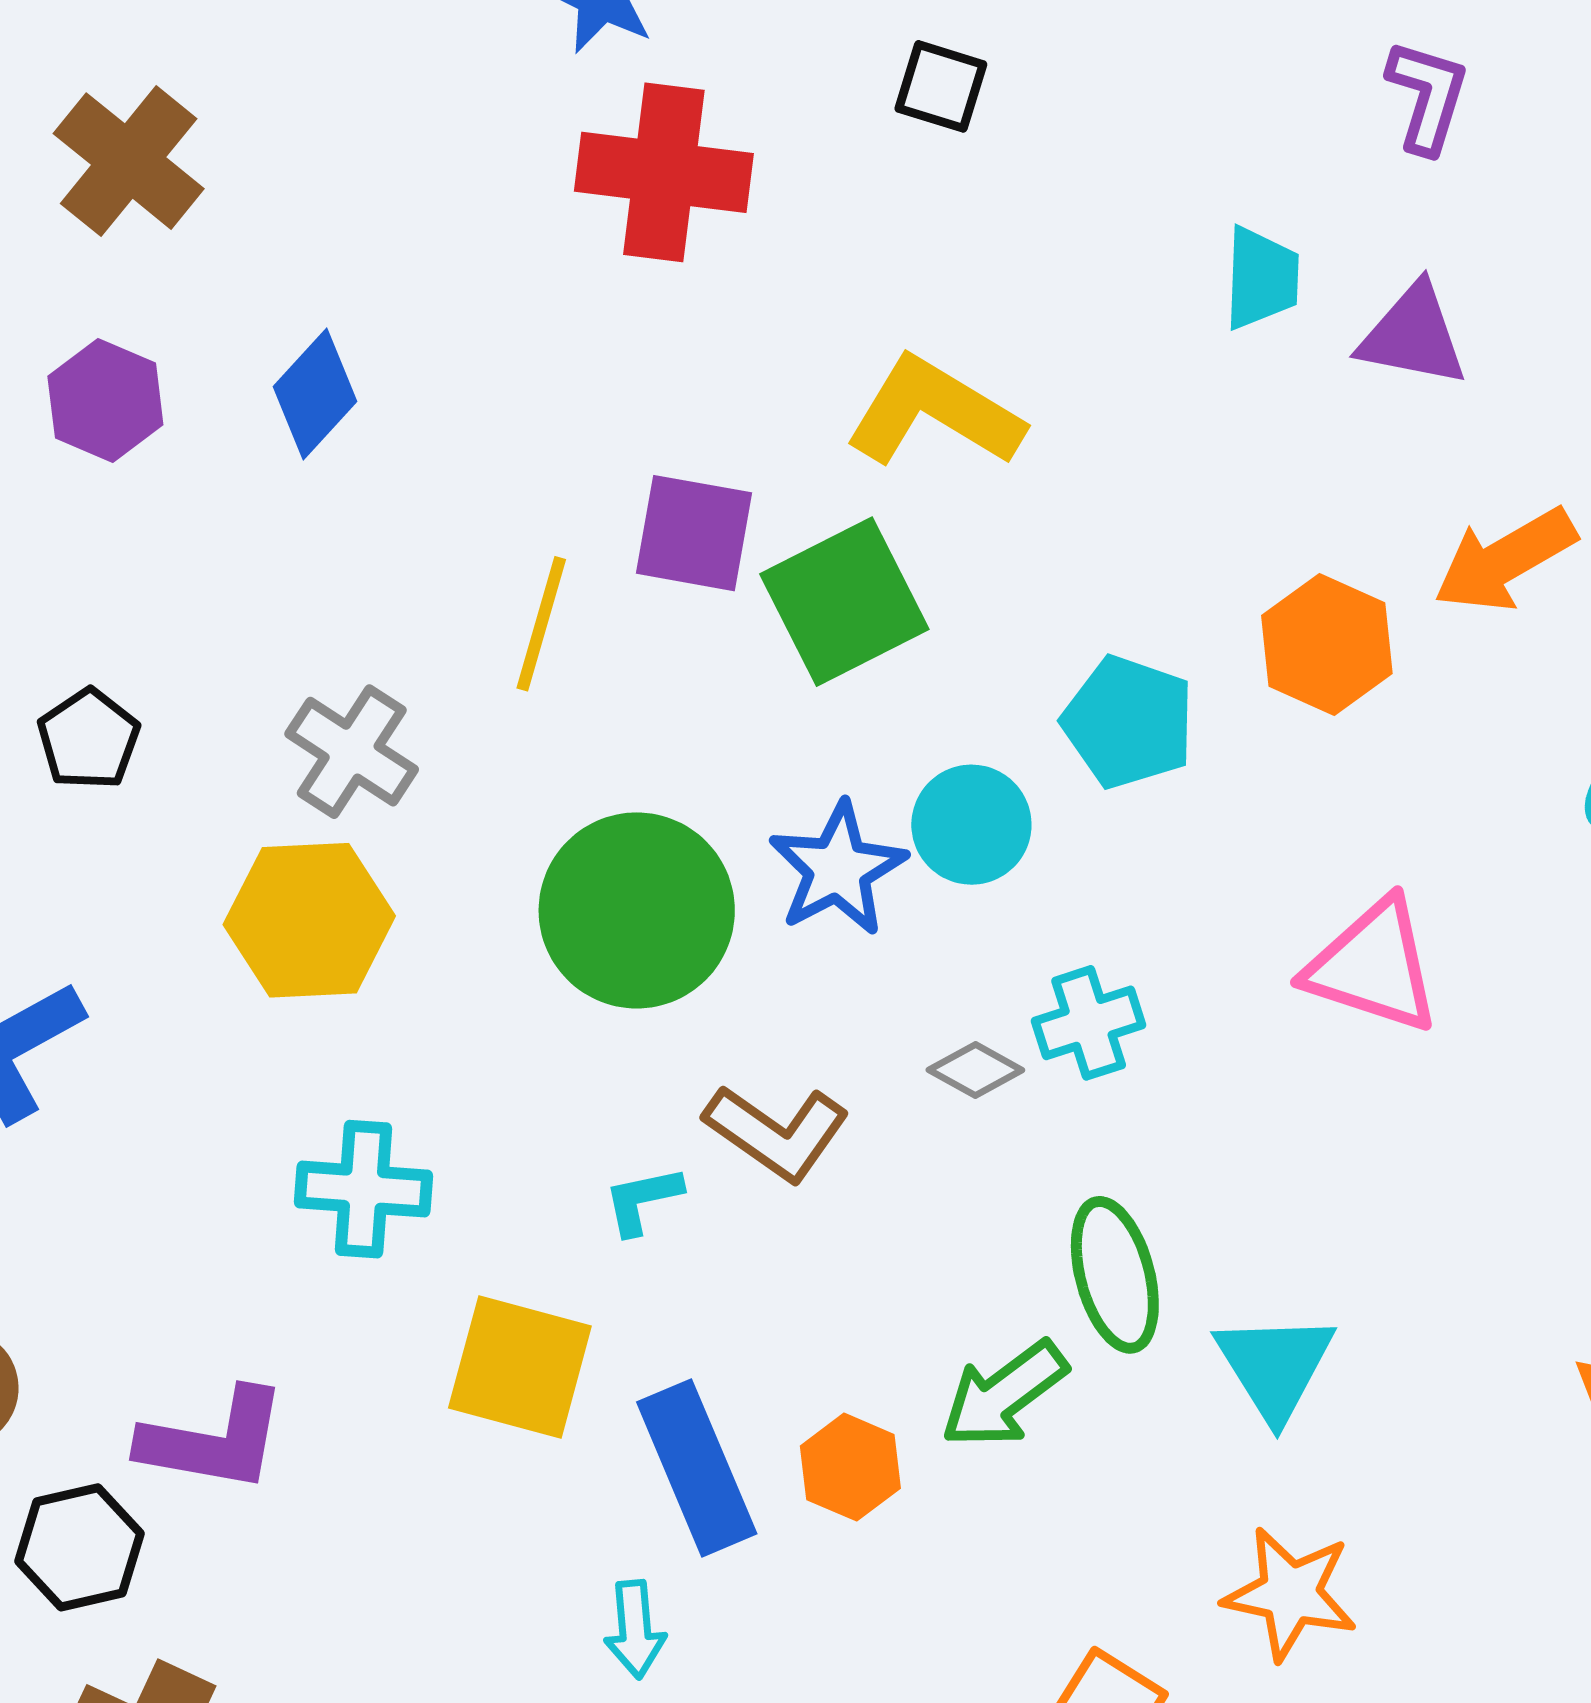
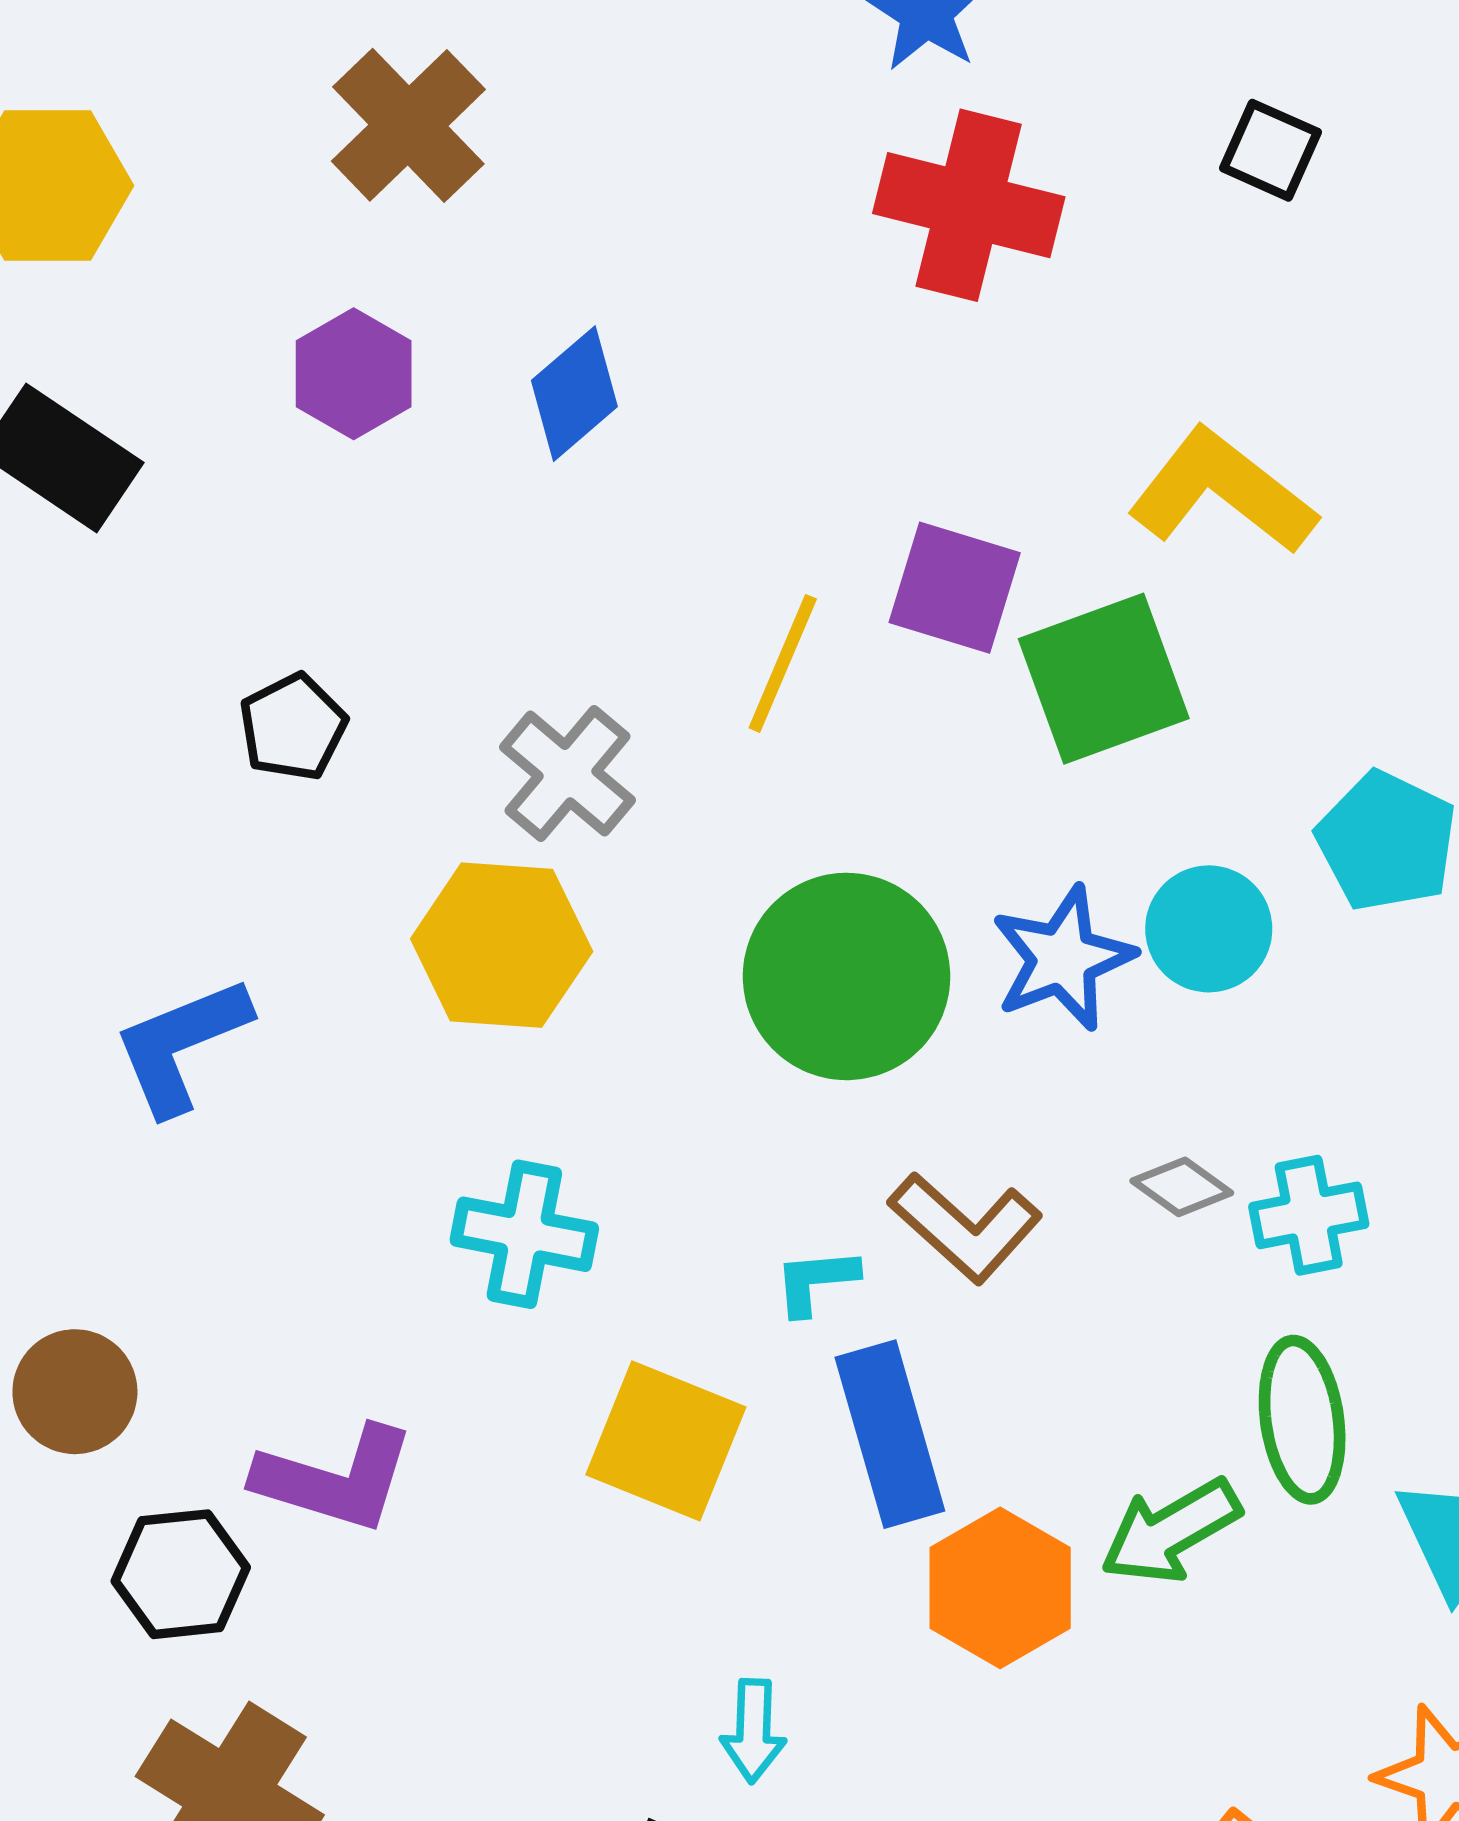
cyan cross: (1089, 1023) -> (1309, 1215), moved
orange hexagon: (850, 1467) -> (1000, 1588), size x1.4
blue rectangle: (697, 1468) -> (890, 1434), moved

